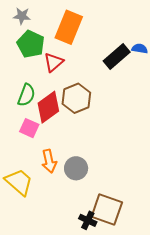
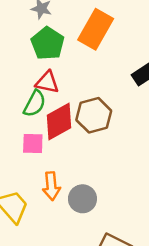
red triangle: (54, 62) -> (47, 82), moved, turned 45
pink square: (29, 128) -> (33, 143), turned -30

